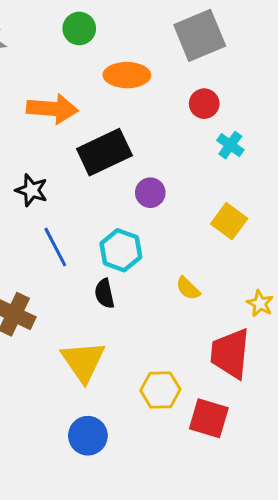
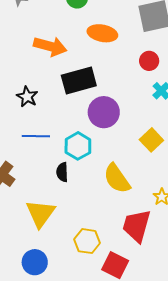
purple circle: (150, 193) -> (104, 112), size x1.6
blue line: (55, 247) -> (36, 136), turned -72
yellow semicircle: (188, 288) -> (117, 179), size x1.8

